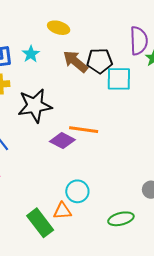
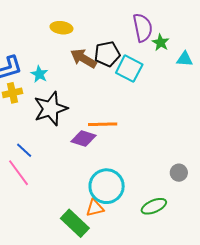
cyan star: (31, 54) -> (39, 74), moved
cyan square: (119, 79) -> (129, 69), turned 36
cyan circle: (77, 191) -> (107, 186), size x1.5

